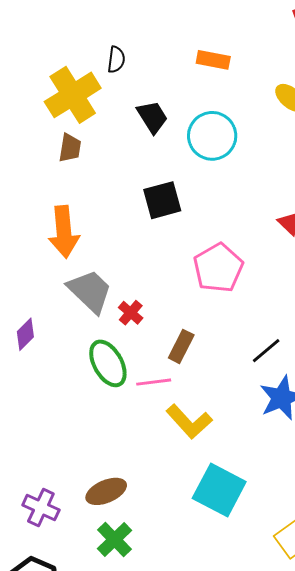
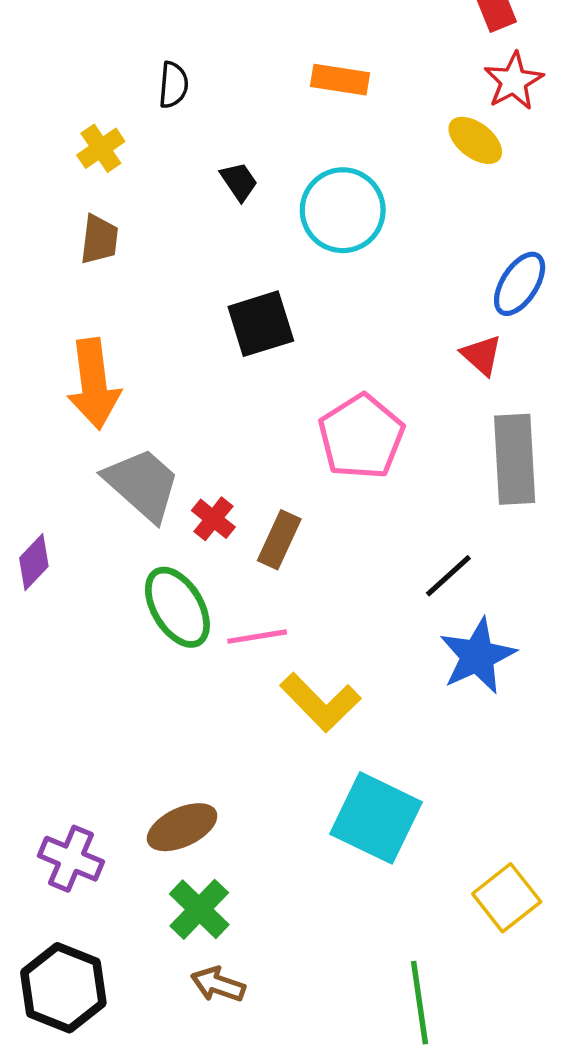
yellow cross: (73, 95) -> (101, 148), size x0.5
black trapezoid: (152, 117) -> (239, 181), size x0.7
brown rectangle: (181, 346) -> (279, 540), moved

